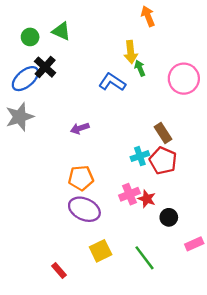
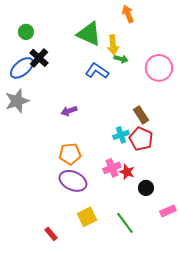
green triangle: (61, 31) -> (89, 34), moved, size x1.5
green arrow: (140, 68) -> (121, 59), turned 128

